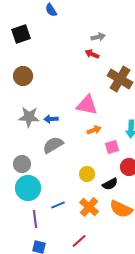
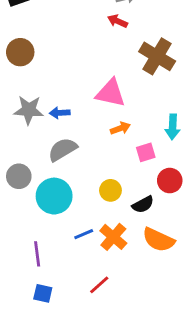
cyan circle: (28, 188) -> (54, 196), moved
blue line: (58, 205) -> (84, 234), moved

